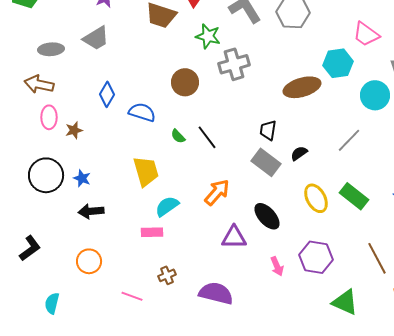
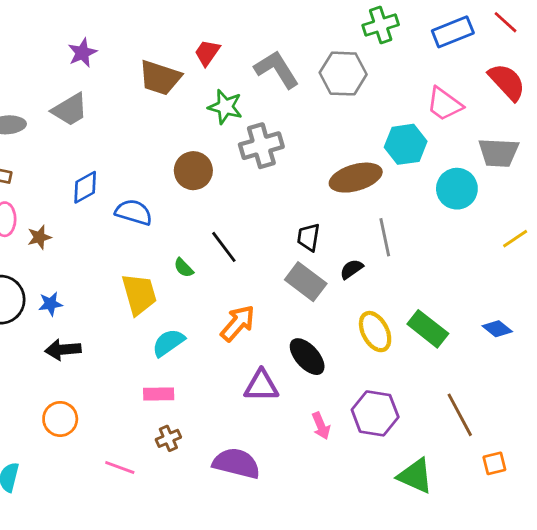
blue diamond: (107, 94) -> (85, 187), turned 30
green semicircle: (178, 136) -> (184, 268), moved
gray line: (349, 140) -> (385, 237), moved, turned -56
blue star: (82, 178) -> (50, 304), turned -30
pink rectangle: (152, 232) -> (159, 394), moved

